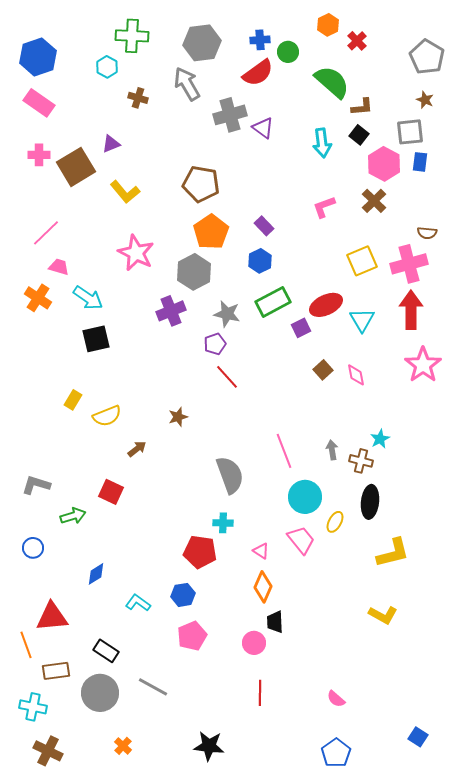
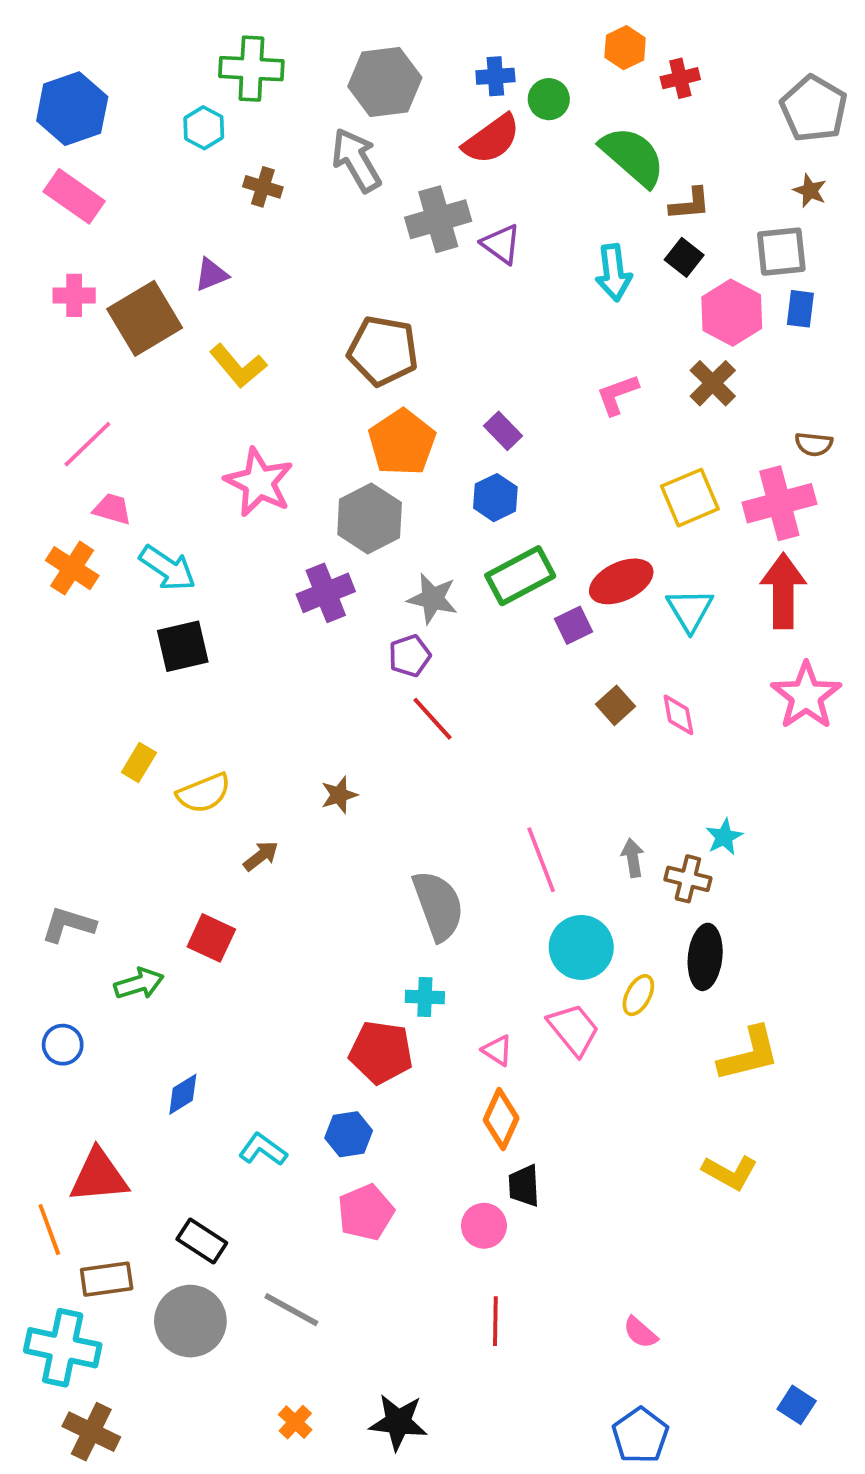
red cross: (357, 41) -> (680, 78), turned 30
cyan cross: (33, 707) -> (63, 1348), size x1.4
orange cross: (123, 746) -> (295, 1422), moved

